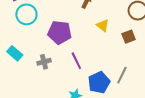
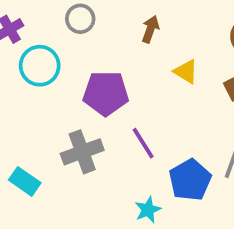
cyan rectangle: (15, 53) -> (25, 181), moved
gray cross: (44, 62) -> (82, 152), size x1.5

